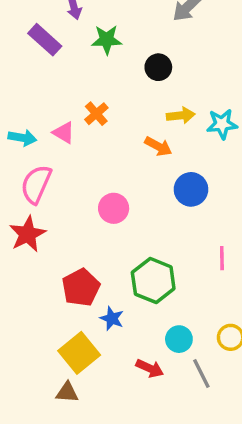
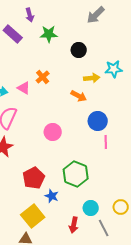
cyan star: (222, 124) -> (114, 69), moved
pink line: (222, 258) -> (106, 142), moved
red arrow: (150, 368) -> (74, 225), turned 77

